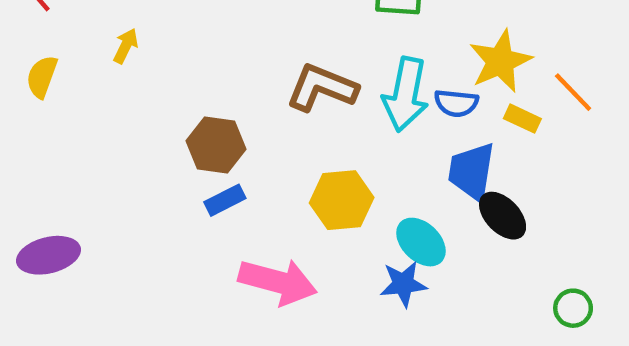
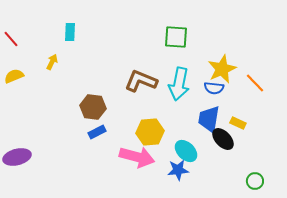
yellow semicircle: (42, 77) -> (14, 76), turned 48
blue semicircle: (456, 103) -> (214, 88), moved
yellow rectangle: (522, 119) -> (238, 123), moved
pink arrow: (278, 282) -> (137, 157), moved

